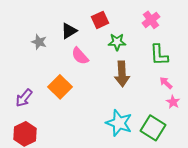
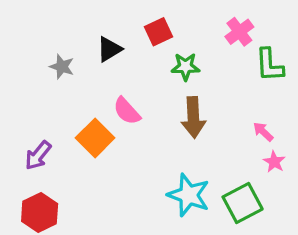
green L-shape: (159, 55) -> (270, 65), moved
pink semicircle: (80, 56) -> (127, 111), moved
green square: (153, 128) -> (243, 203), turned 30

